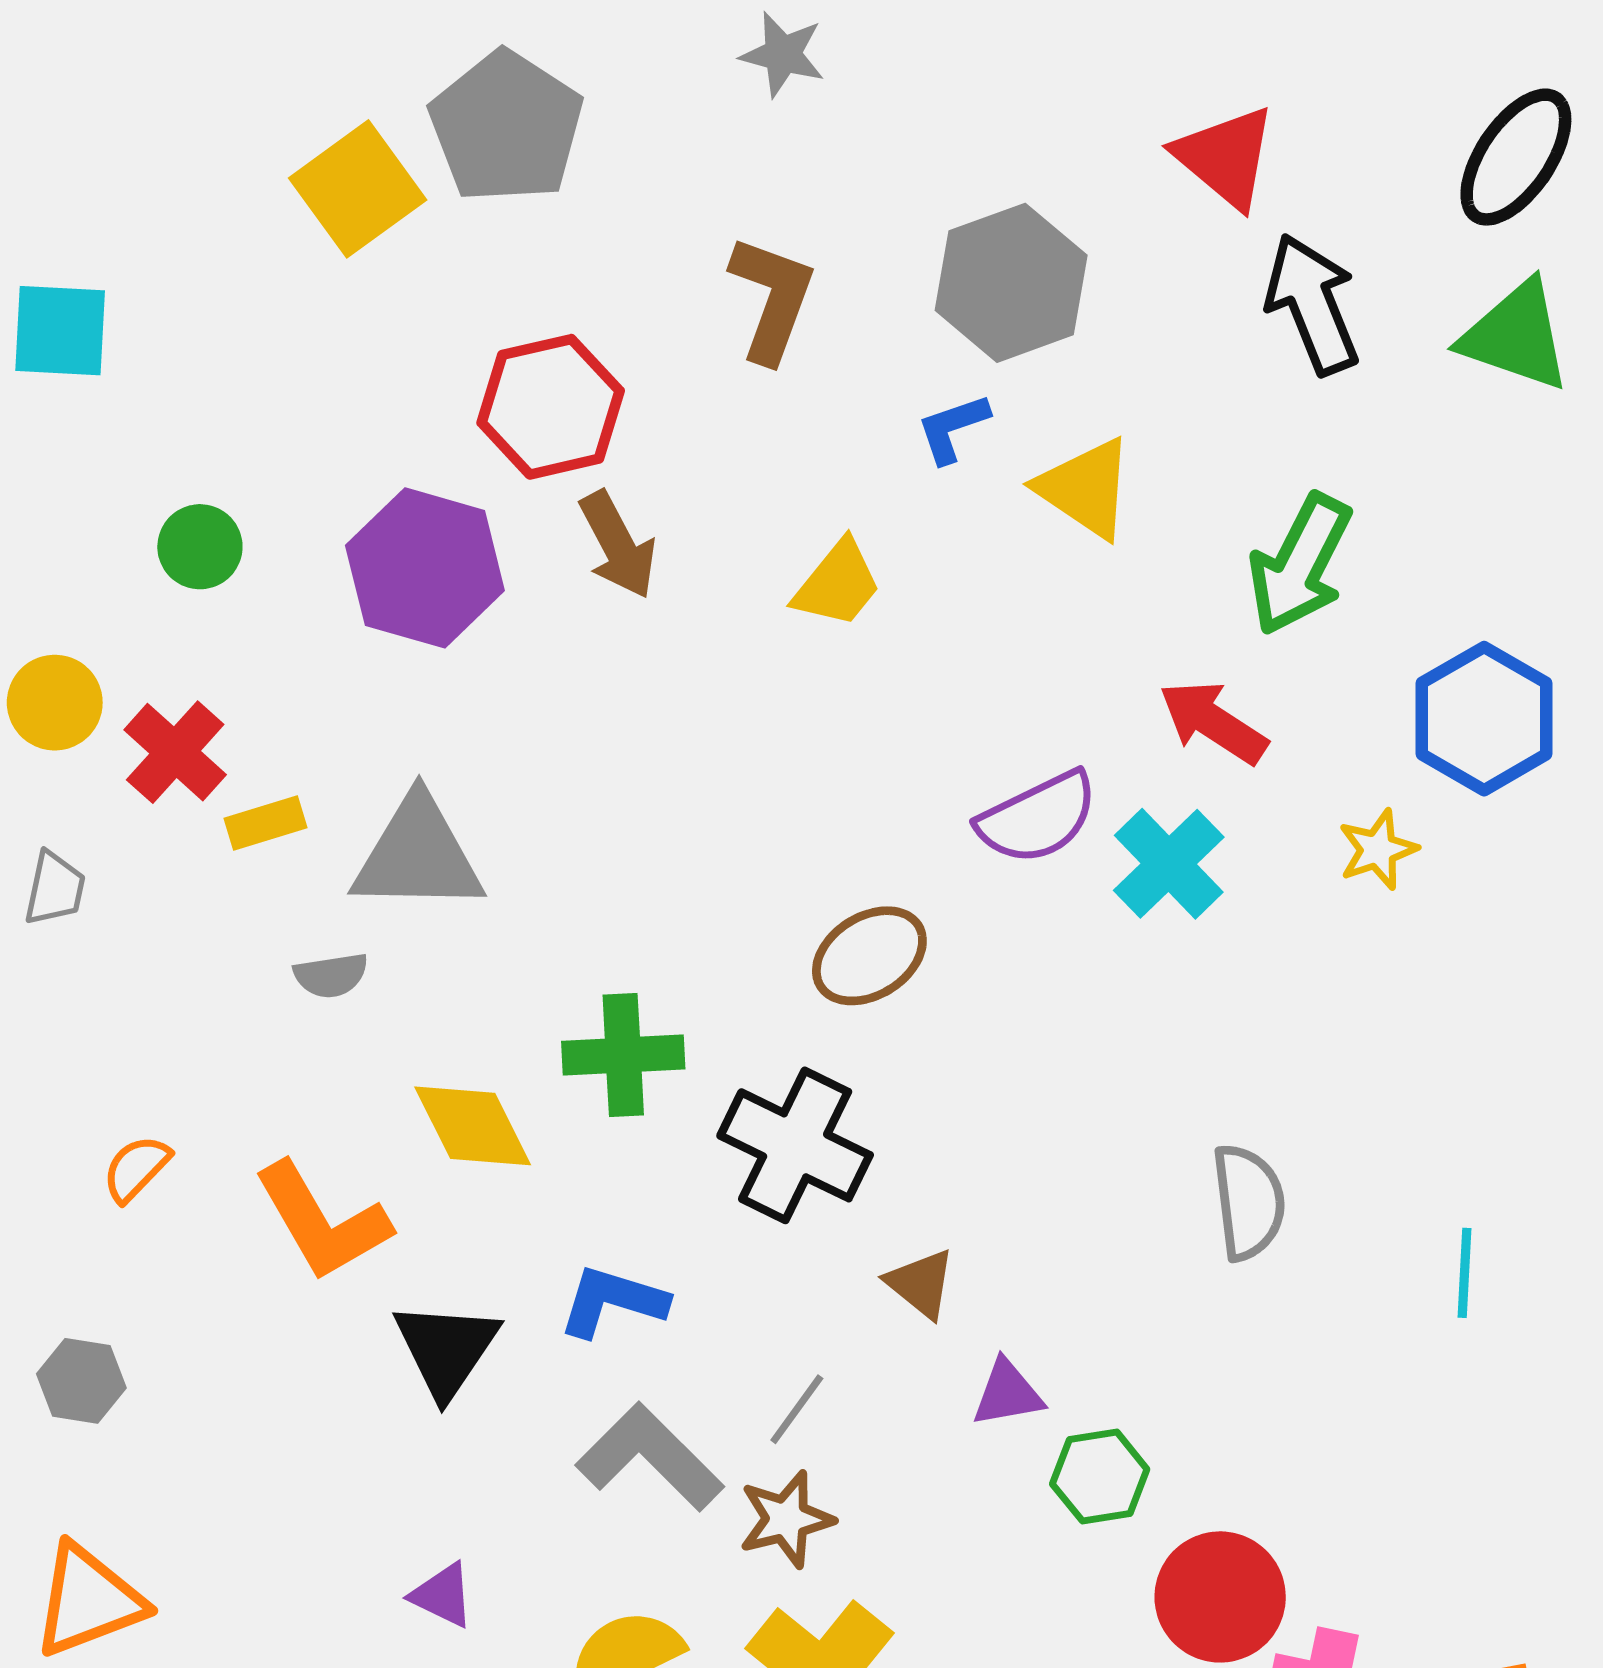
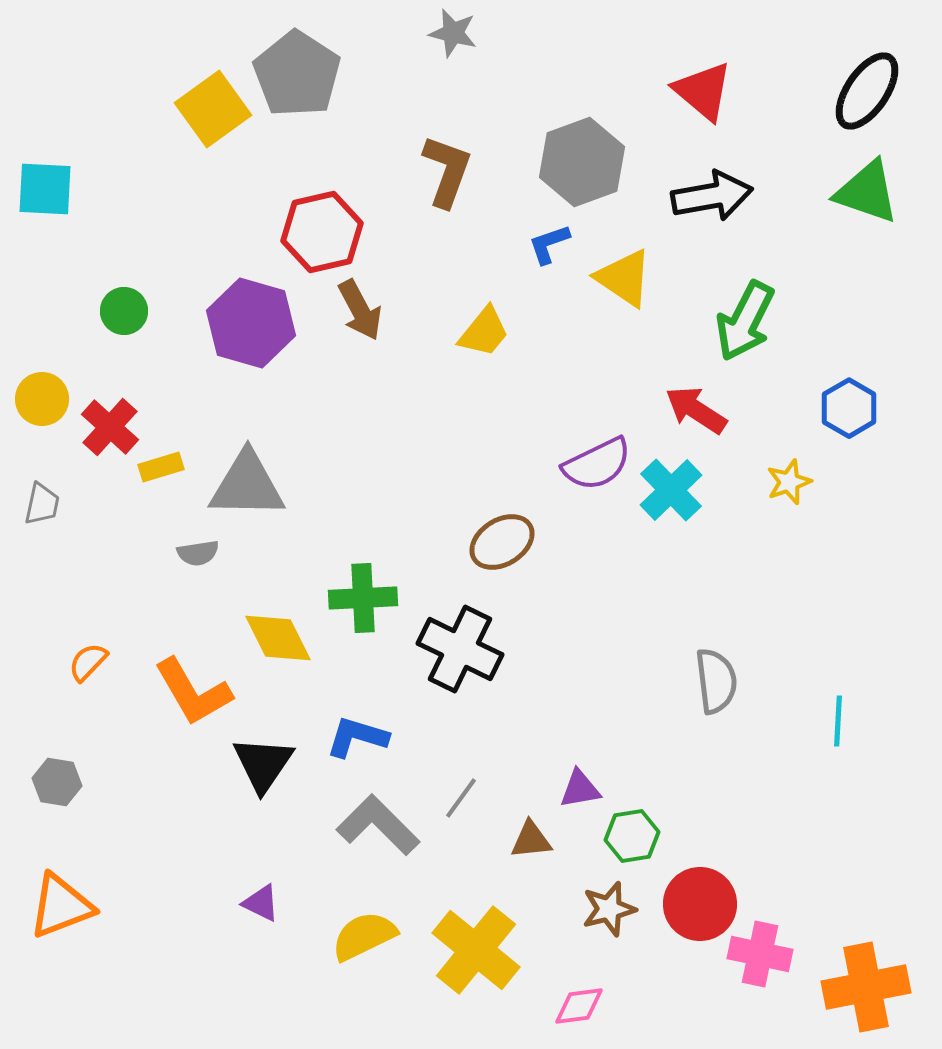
black arrow: (1312, 304) -> (712, 196), moved, turned 102
blue hexagon: (1484, 719) -> (849, 408), size x0.7
brown triangle: (921, 1284) -> (531, 840), moved, turned -45
brown star: (786, 1519) -> (609, 909), moved

